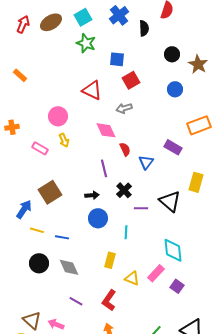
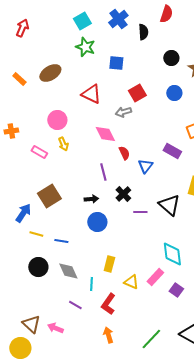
brown ellipse: (51, 22) -> (50, 73), moved
red square: (131, 80) -> (137, 93), moved
cyan line: (126, 232) -> (91, 284), moved

